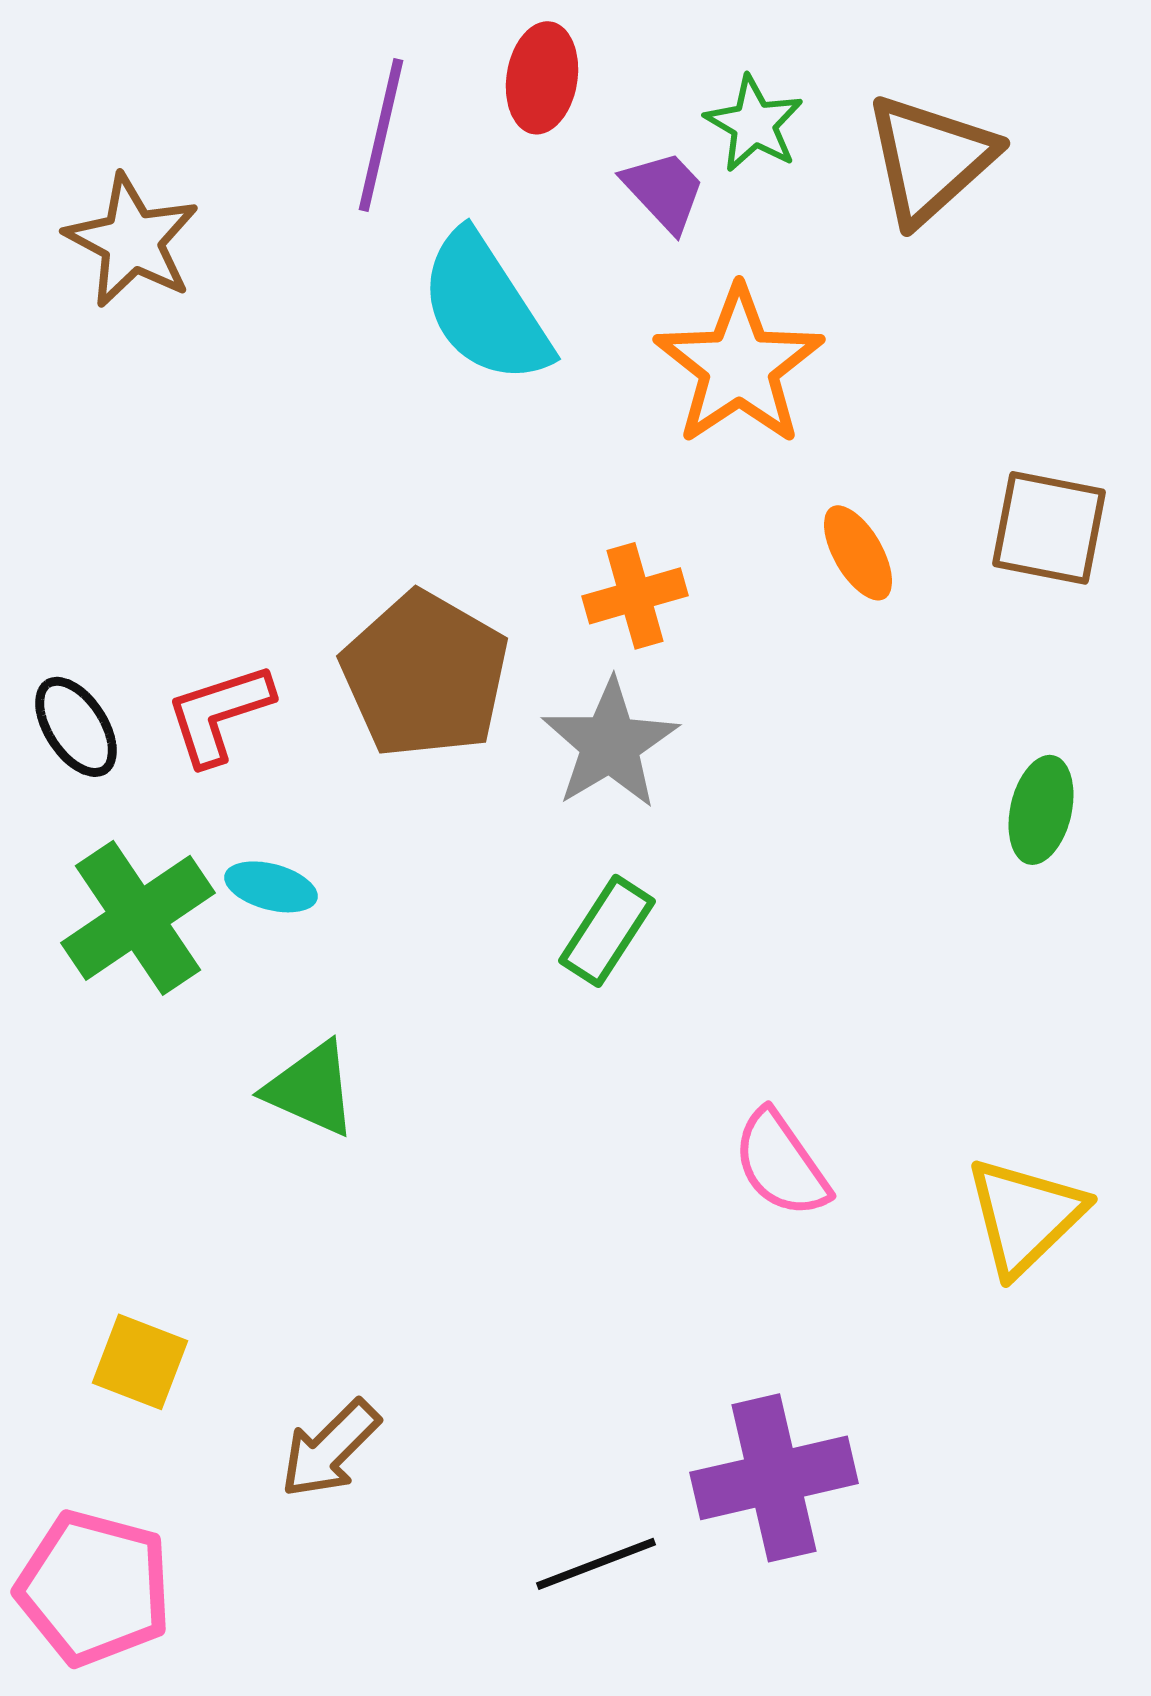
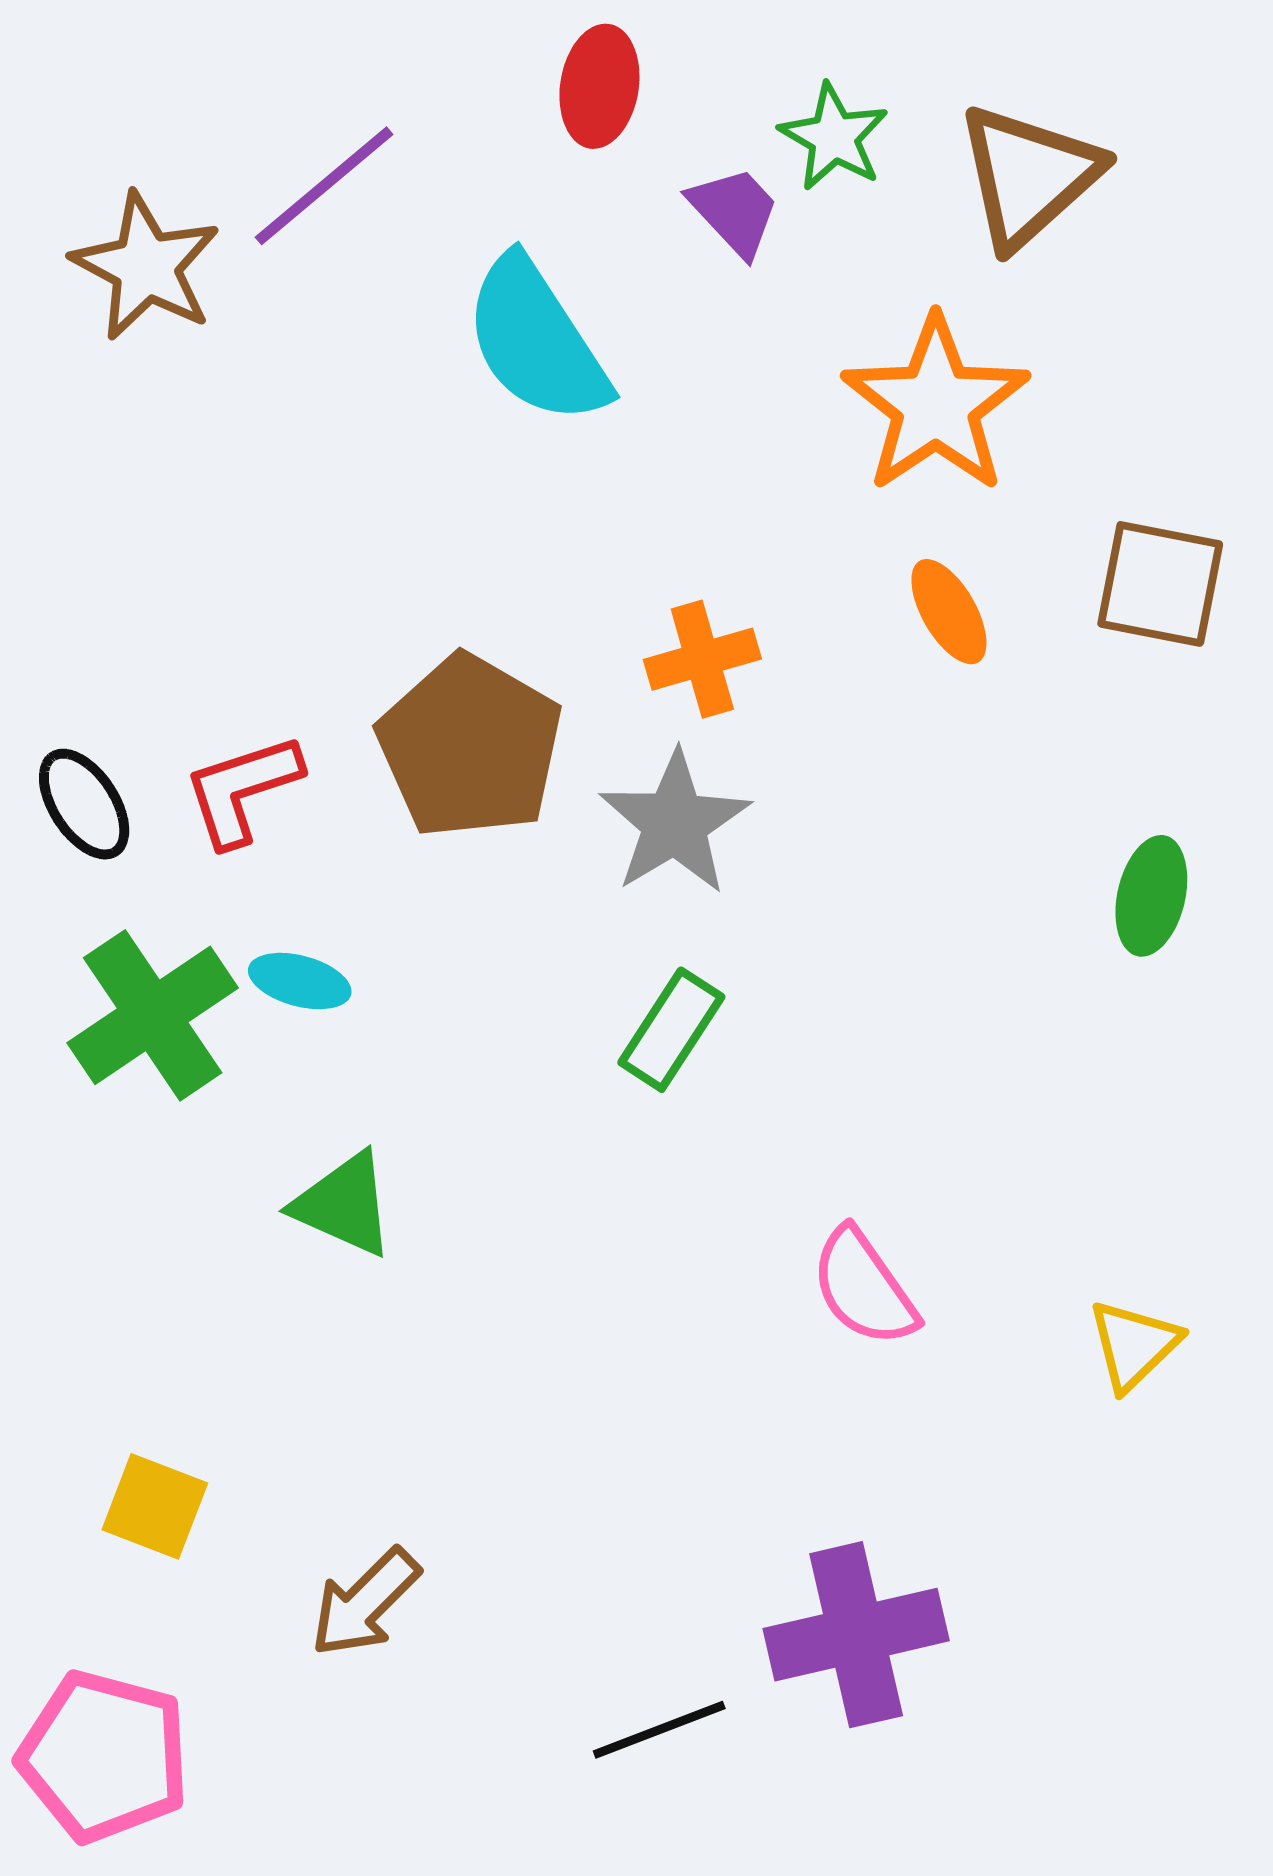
purple line: (381, 135) -> (324, 186), moved, turned 37
orange star: (739, 366) -> (936, 405), moved
yellow triangle: (1025, 1216) -> (1134, 1345), size x0.7

